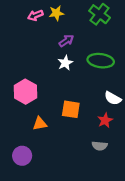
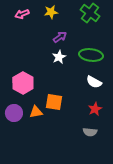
pink arrow: (35, 15) -> (22, 14), moved
white semicircle: (113, 98) -> (94, 82), moved
orange square: (71, 109) -> (54, 102), moved
purple circle: (22, 156) -> (14, 113), moved

